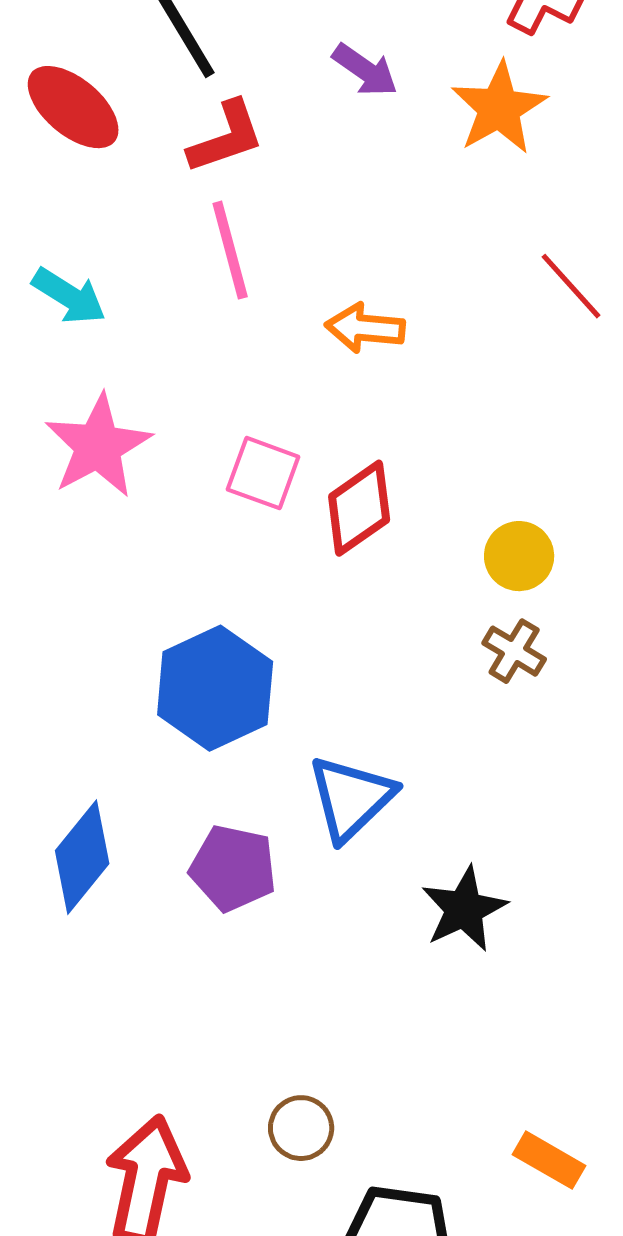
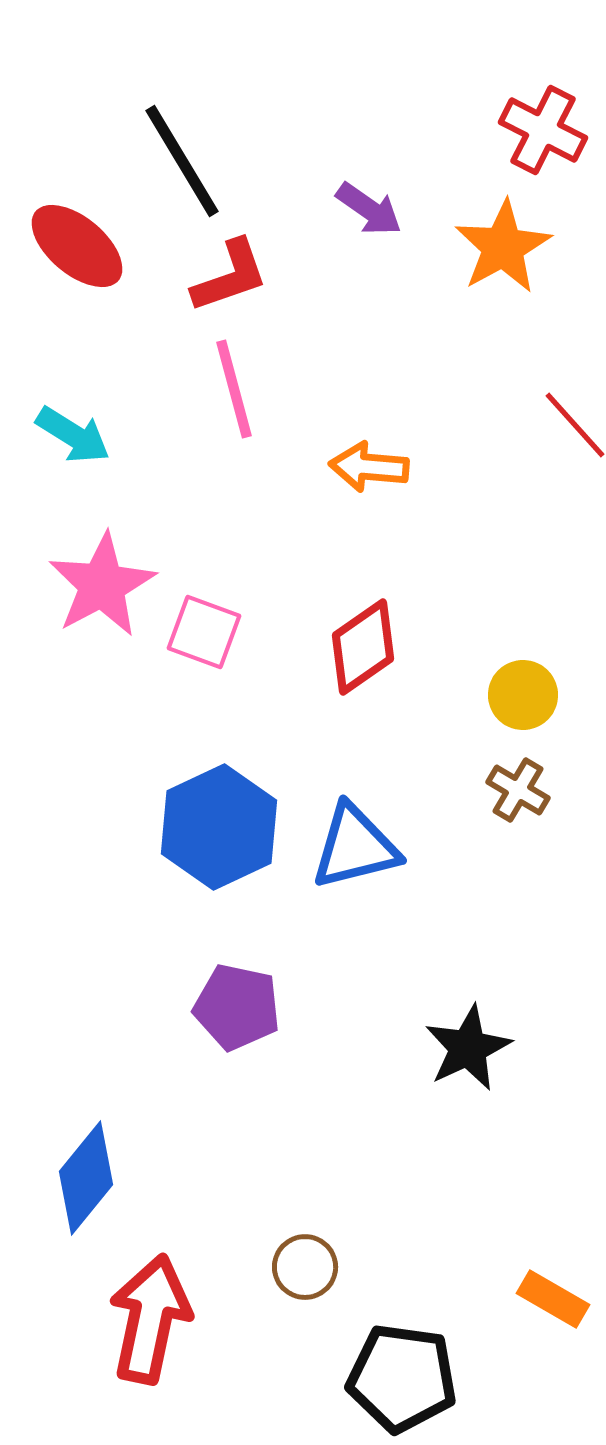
pink square: (263, 473) -> (204, 632), moved
blue triangle: (351, 798) -> (355, 847), moved, turned 30
blue diamond: (82, 857) -> (86, 1178), moved

